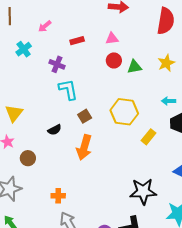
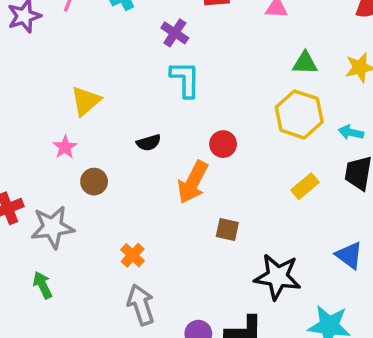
red circle: (114, 60) -> (223, 144), moved
yellow hexagon: (124, 112) -> (299, 114), moved
brown square: (85, 116) -> (227, 229), moved, turned 32
orange cross: (58, 196) -> (133, 255), turned 32

